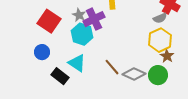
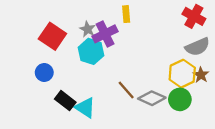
gray semicircle: (160, 18) -> (197, 47), moved, size x1.5
yellow hexagon: (160, 40) -> (182, 74), moved
brown star: (167, 56) -> (201, 75), moved
cyan triangle: (77, 63) -> (85, 108), moved

